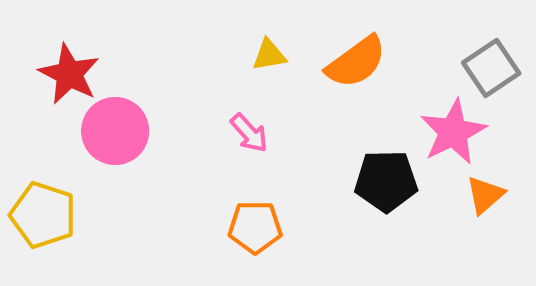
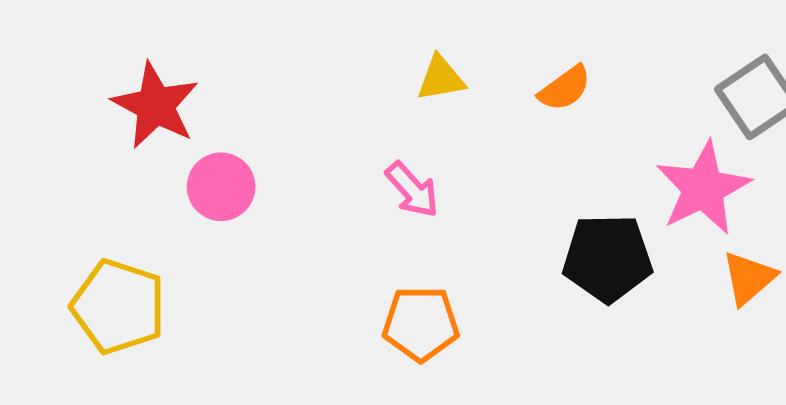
orange semicircle: (356, 62) -> (565, 88), size x0.6
pink circle: (115, 131) -> (221, 187), size x0.7

